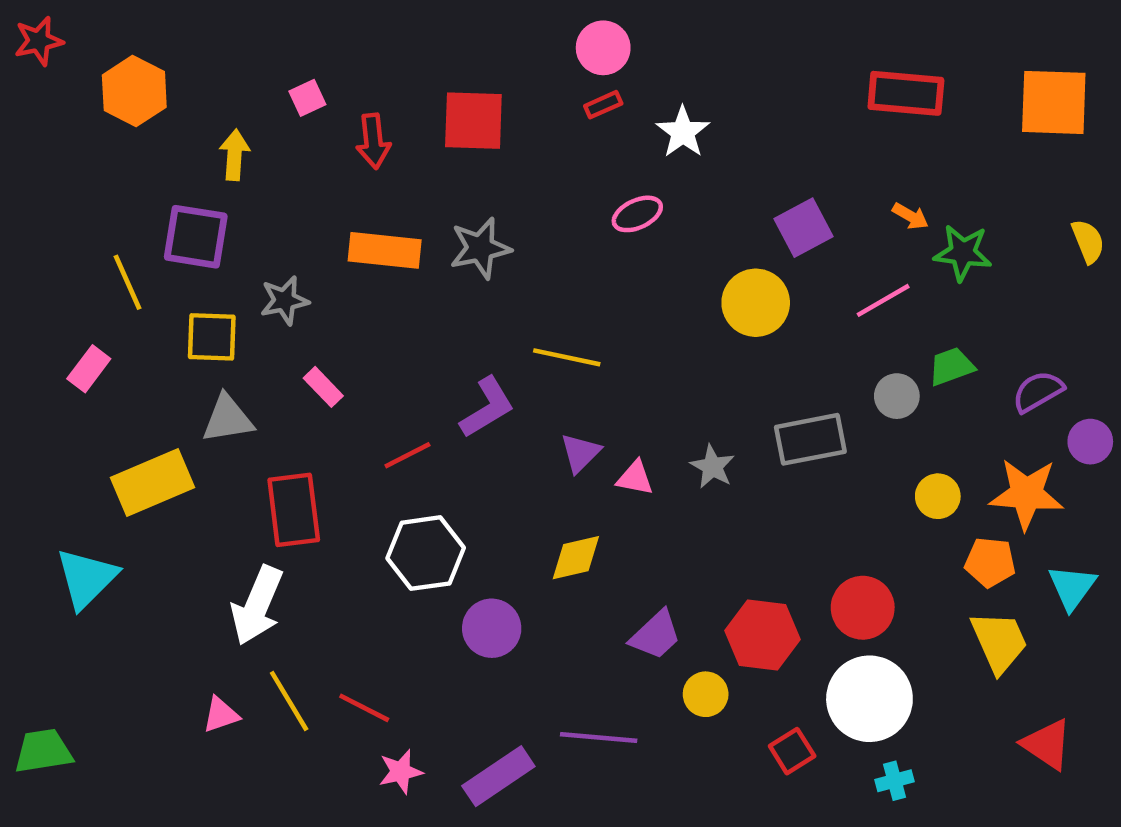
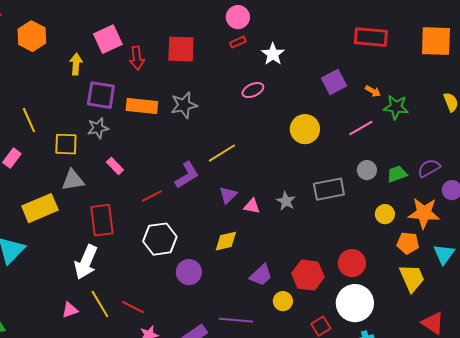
pink square: (307, 98) -> (108, 39), size x1.8
purple square: (803, 228) -> (334, 82), moved
purple square: (196, 237) -> (101, 95), moved
yellow line: (567, 357) -> (222, 153), turned -44
green trapezoid: (951, 366) -> (397, 174), moved

